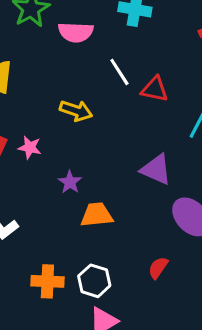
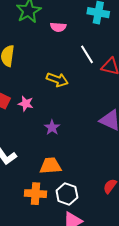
pink semicircle: (76, 32) -> (58, 27), size x0.7
orange trapezoid: (97, 215) -> (51, 166), moved

